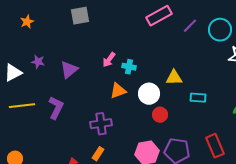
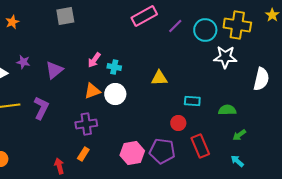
orange triangle: (118, 91) -> (92, 91), moved
white circle: (149, 94) -> (115, 94), moved
cyan rectangle: (198, 98) -> (192, 101), moved
red circle: (160, 115) -> (178, 123), moved

